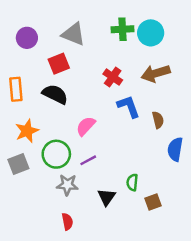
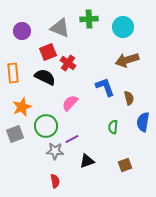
green cross: (122, 29) -> (89, 19), moved
red cross: (113, 77) -> (68, 63), moved
purple line: (88, 160) -> (72, 139), moved
green semicircle: (132, 182) -> (113, 127), moved
black triangle: (107, 197) -> (87, 161), turned 35

